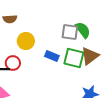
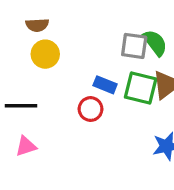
yellow circle: (26, 41) -> (45, 54), moved
red circle: (13, 63) -> (91, 109), moved

